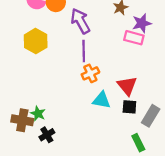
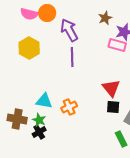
orange cross: (90, 73) -> (69, 107), moved
cyan triangle: (102, 100) -> (44, 101), moved
green star: (38, 114) -> (39, 120), moved

